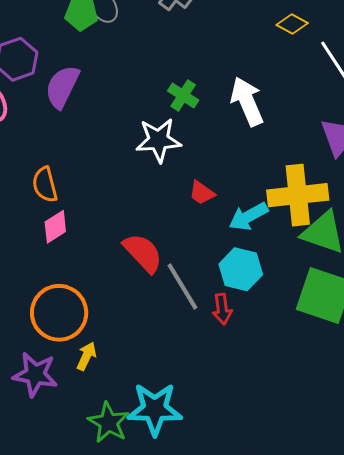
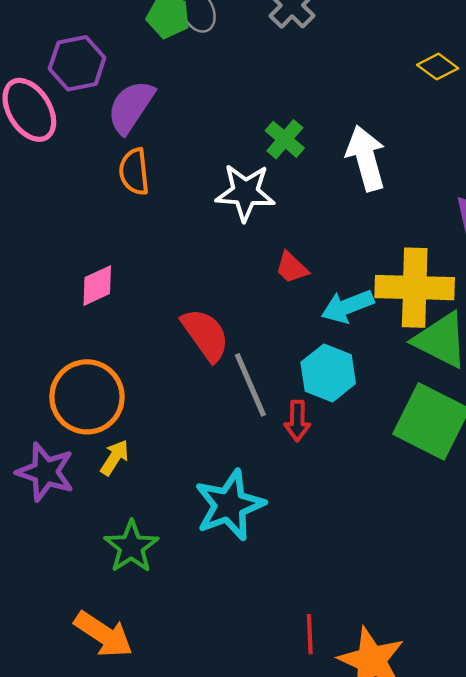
orange semicircle: (45, 185) -> (134, 172), moved
cyan star: (155, 409) -> (229, 505), moved, turned -30

